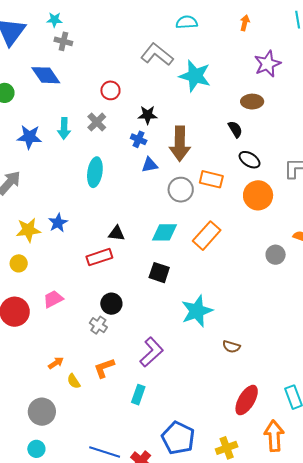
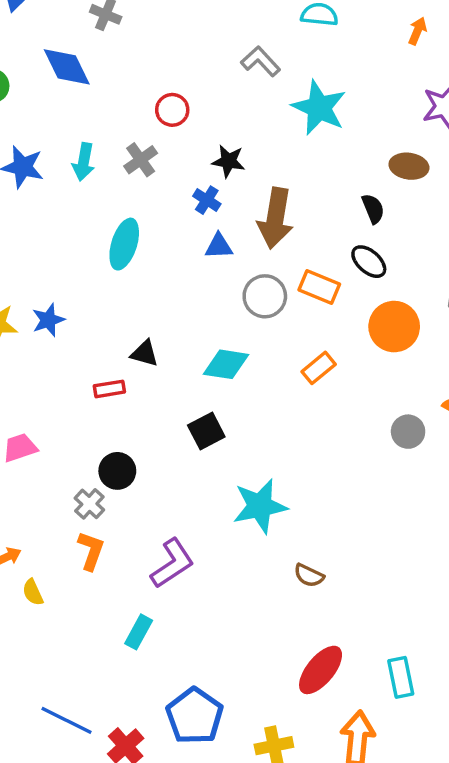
gray L-shape: (157, 54) -> (261, 61), size x0.7
black ellipse: (250, 160) -> (369, 262), moved
orange rectangle: (207, 236) -> (319, 368), moved, size x0.7
red rectangle: (99, 257) -> (109, 389), size x0.7
black square: (159, 273) -> (206, 431), turned 35
orange L-shape: (104, 368) -> (91, 551), moved, turned 120

